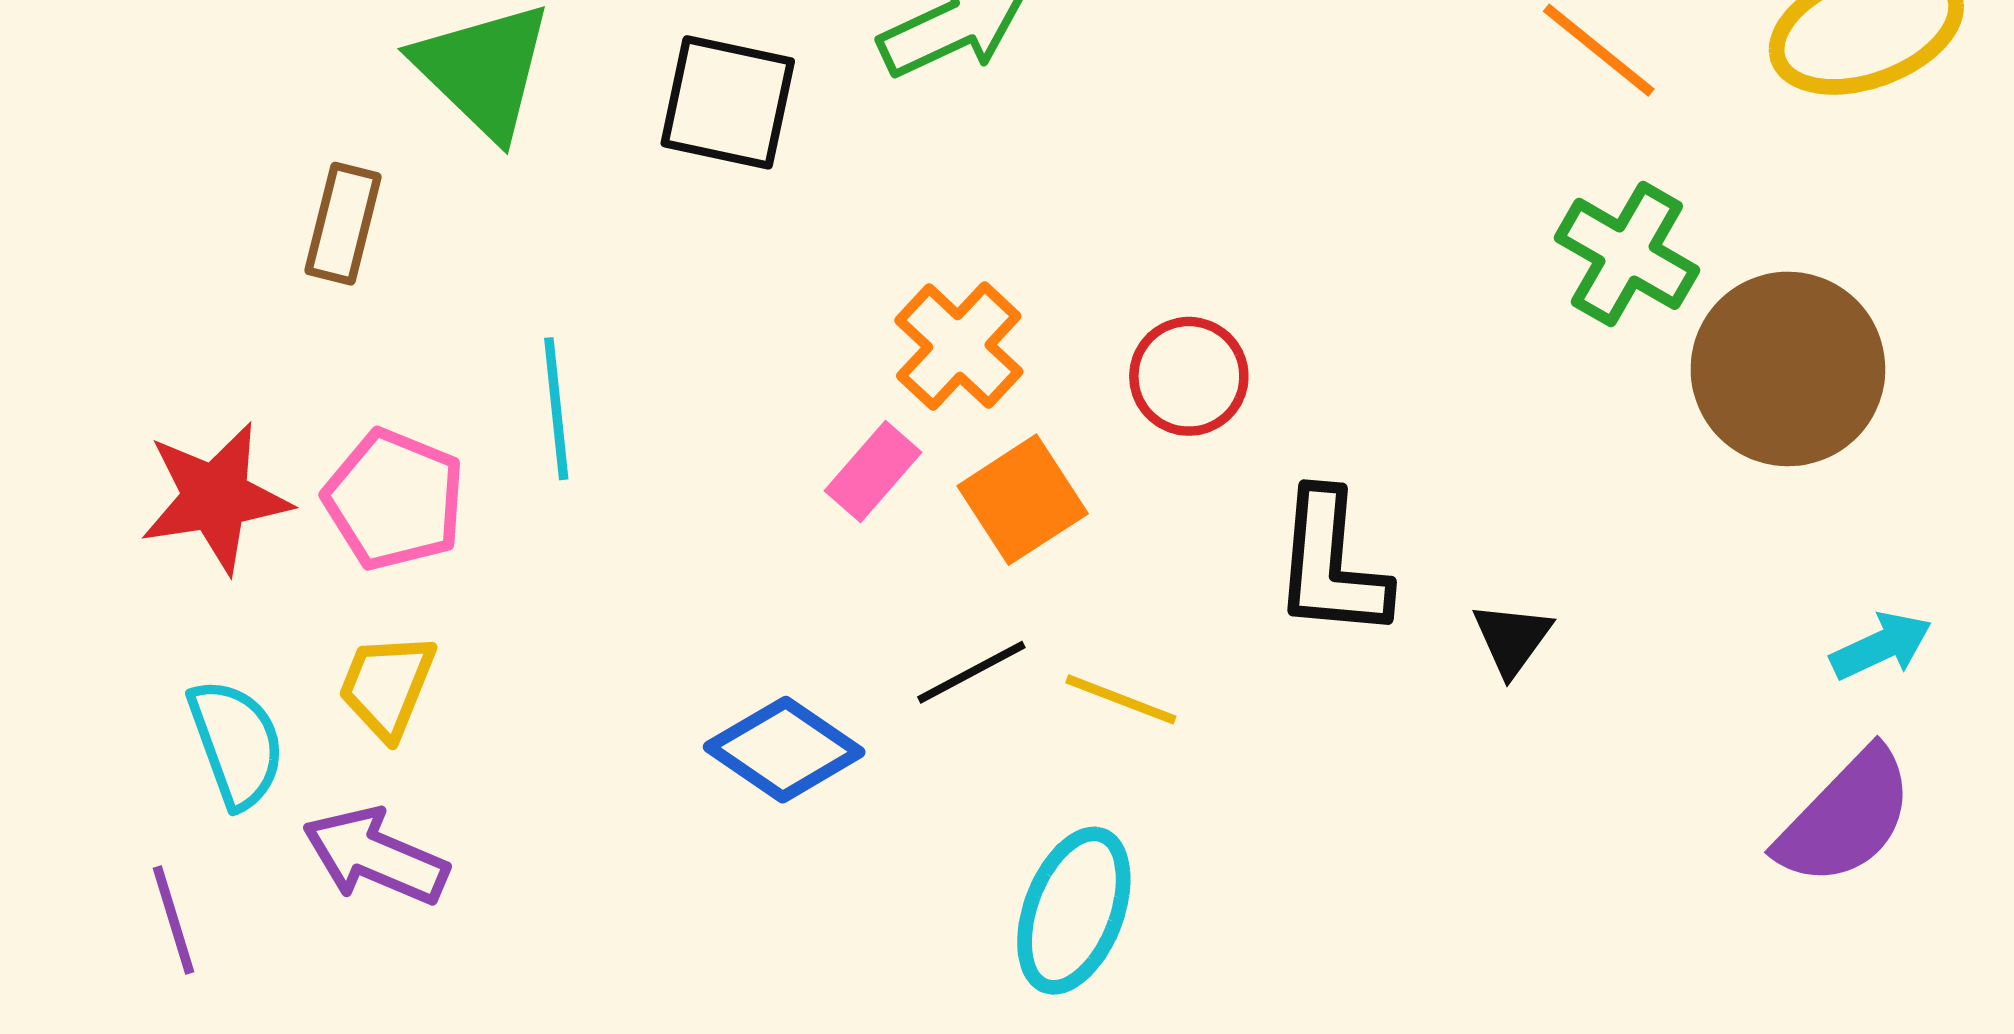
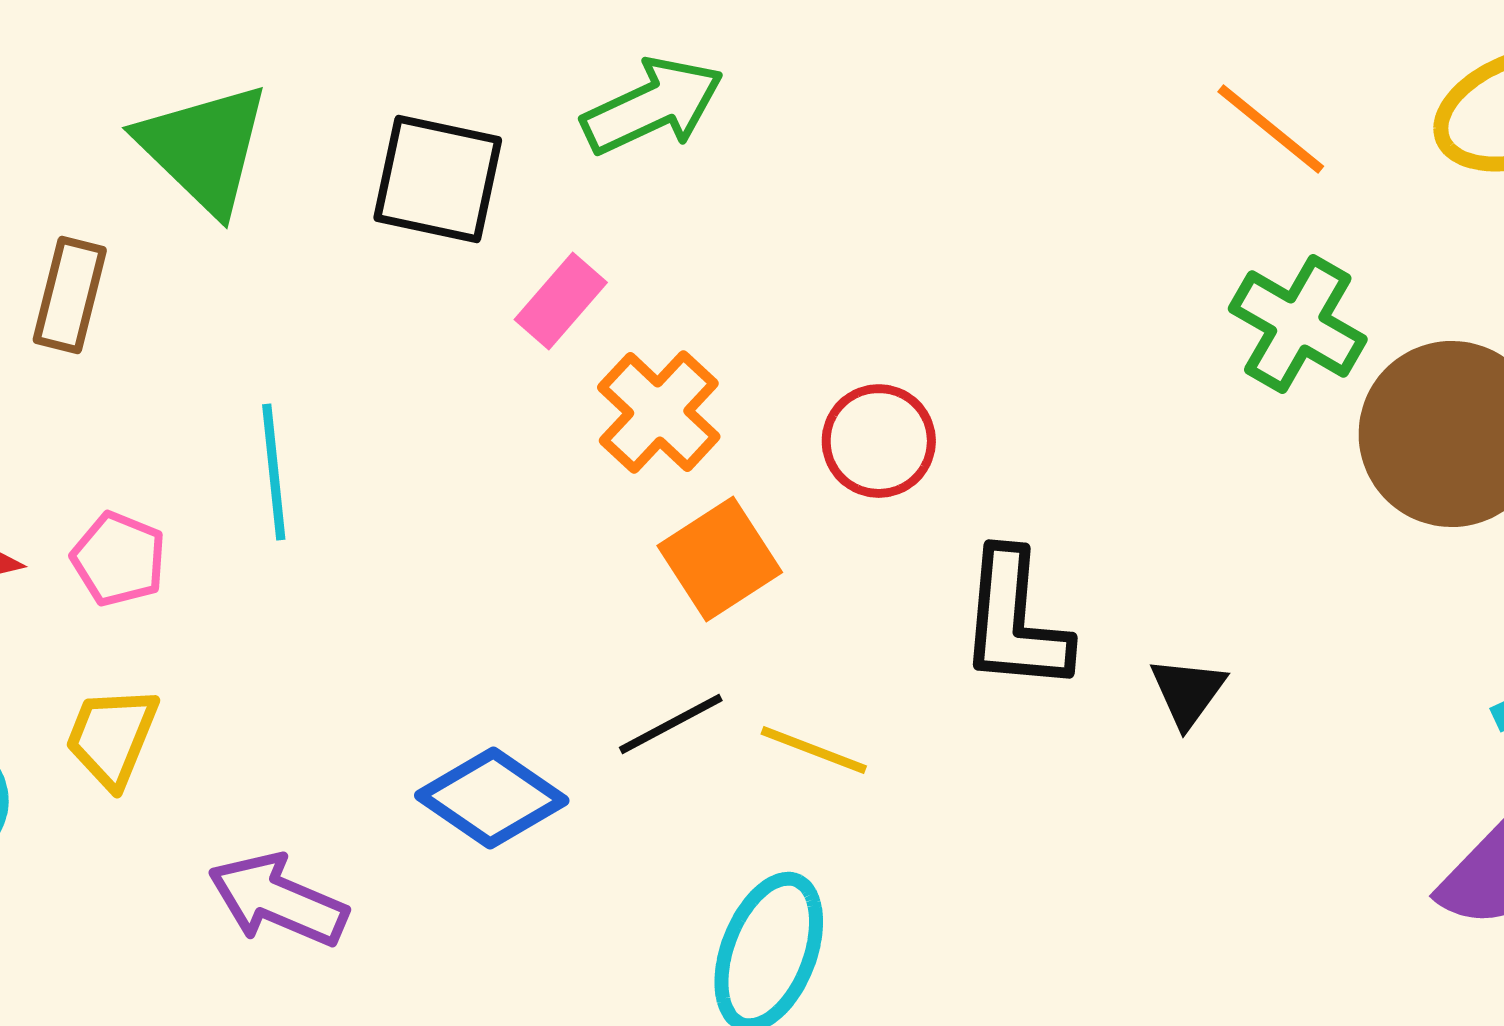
pink rectangle: (873, 471) -> (561, 301), moved
pink pentagon: (394, 500) -> (119, 559), size x0.7
purple arrow: (375, 856) -> (278, 900), moved

